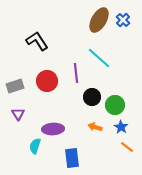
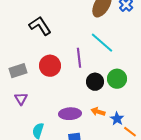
green circle: (115, 105) -> (117, 79), moved
blue star: (121, 127) -> (117, 119), moved
purple ellipse: (53, 129) -> (70, 114), moved

